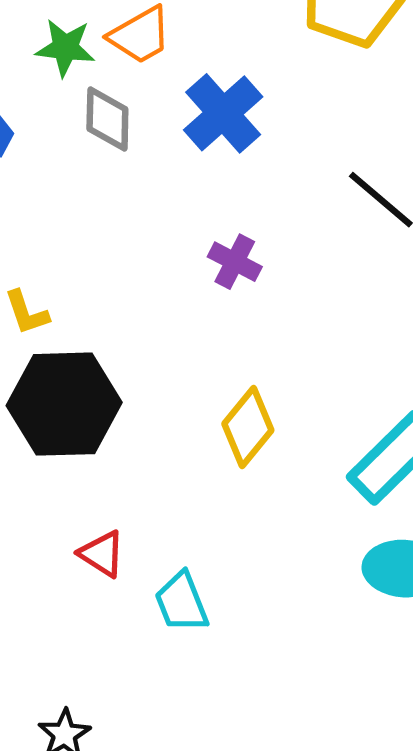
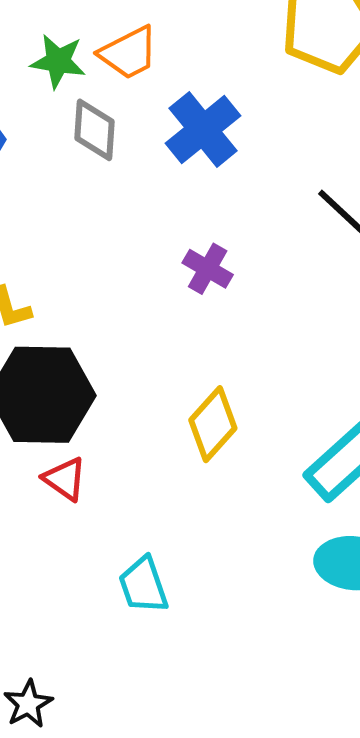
red triangle: (102, 554) -> (65, 479), moved

